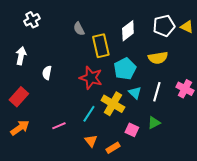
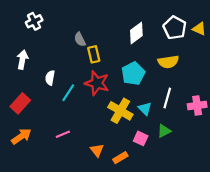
white pentagon: (164, 26) -> (175, 28), turned -30
gray semicircle: (79, 29) -> (80, 39), moved
yellow rectangle: (101, 46) -> (94, 54), moved, size x0.7
pink cross: (185, 89) -> (197, 105), moved, turned -36
cyan triangle: (135, 93) -> (145, 109), moved
cyan line: (89, 114) -> (68, 93), moved

